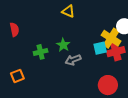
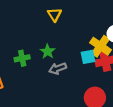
yellow triangle: (68, 11) -> (55, 15), turned 32

